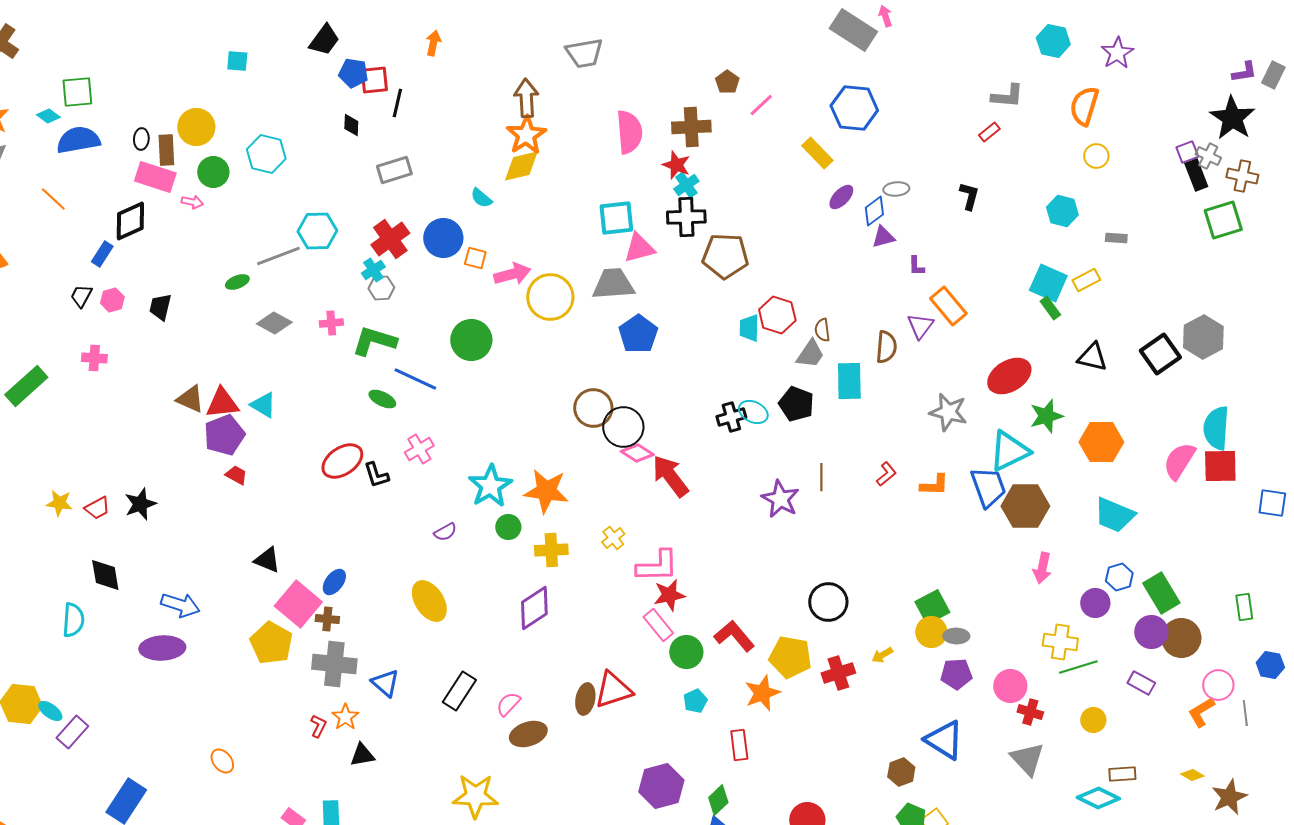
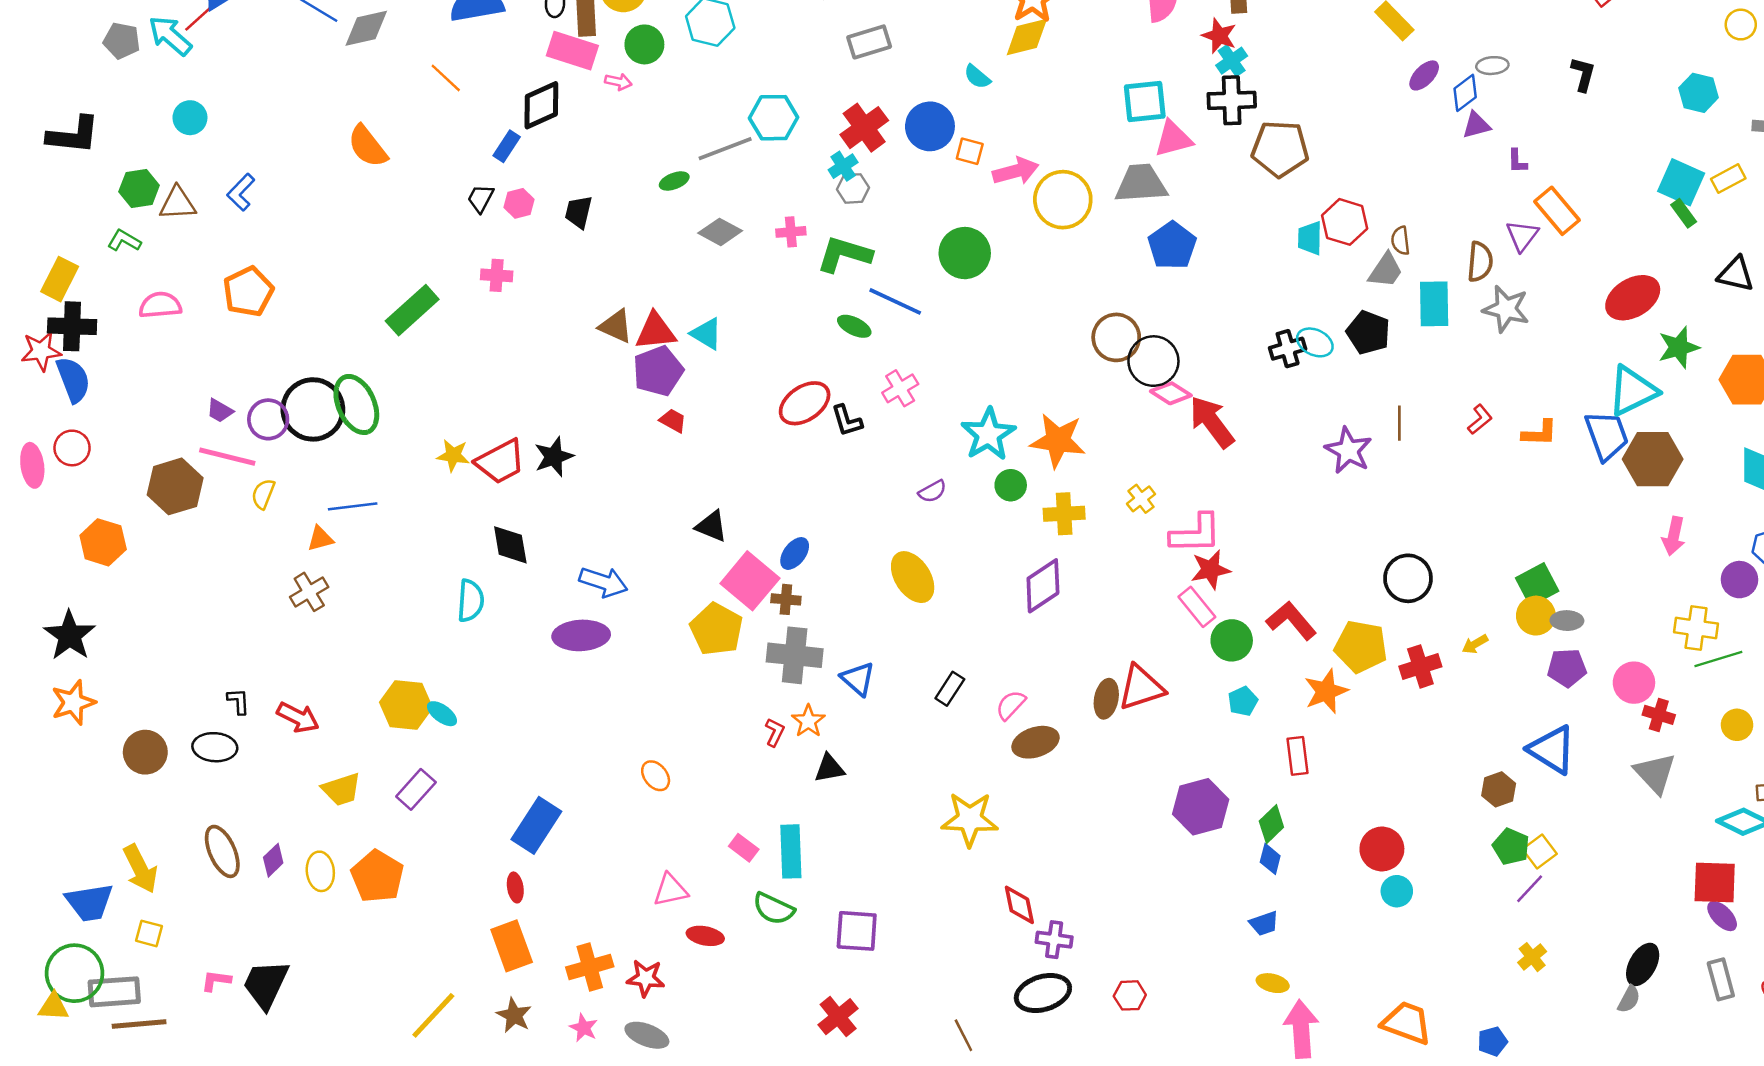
gray star: (948, 412) -> (1506, 309), moved
red trapezoid: (97, 508) -> (500, 462), size x1.6
black rectangle: (459, 691) -> (950, 689), size x0.7
purple rectangle: (72, 732) -> (416, 789), moved

